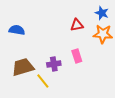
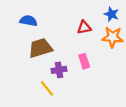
blue semicircle: (17, 30) -> (28, 21), moved
brown trapezoid: (23, 67) -> (40, 48), moved

